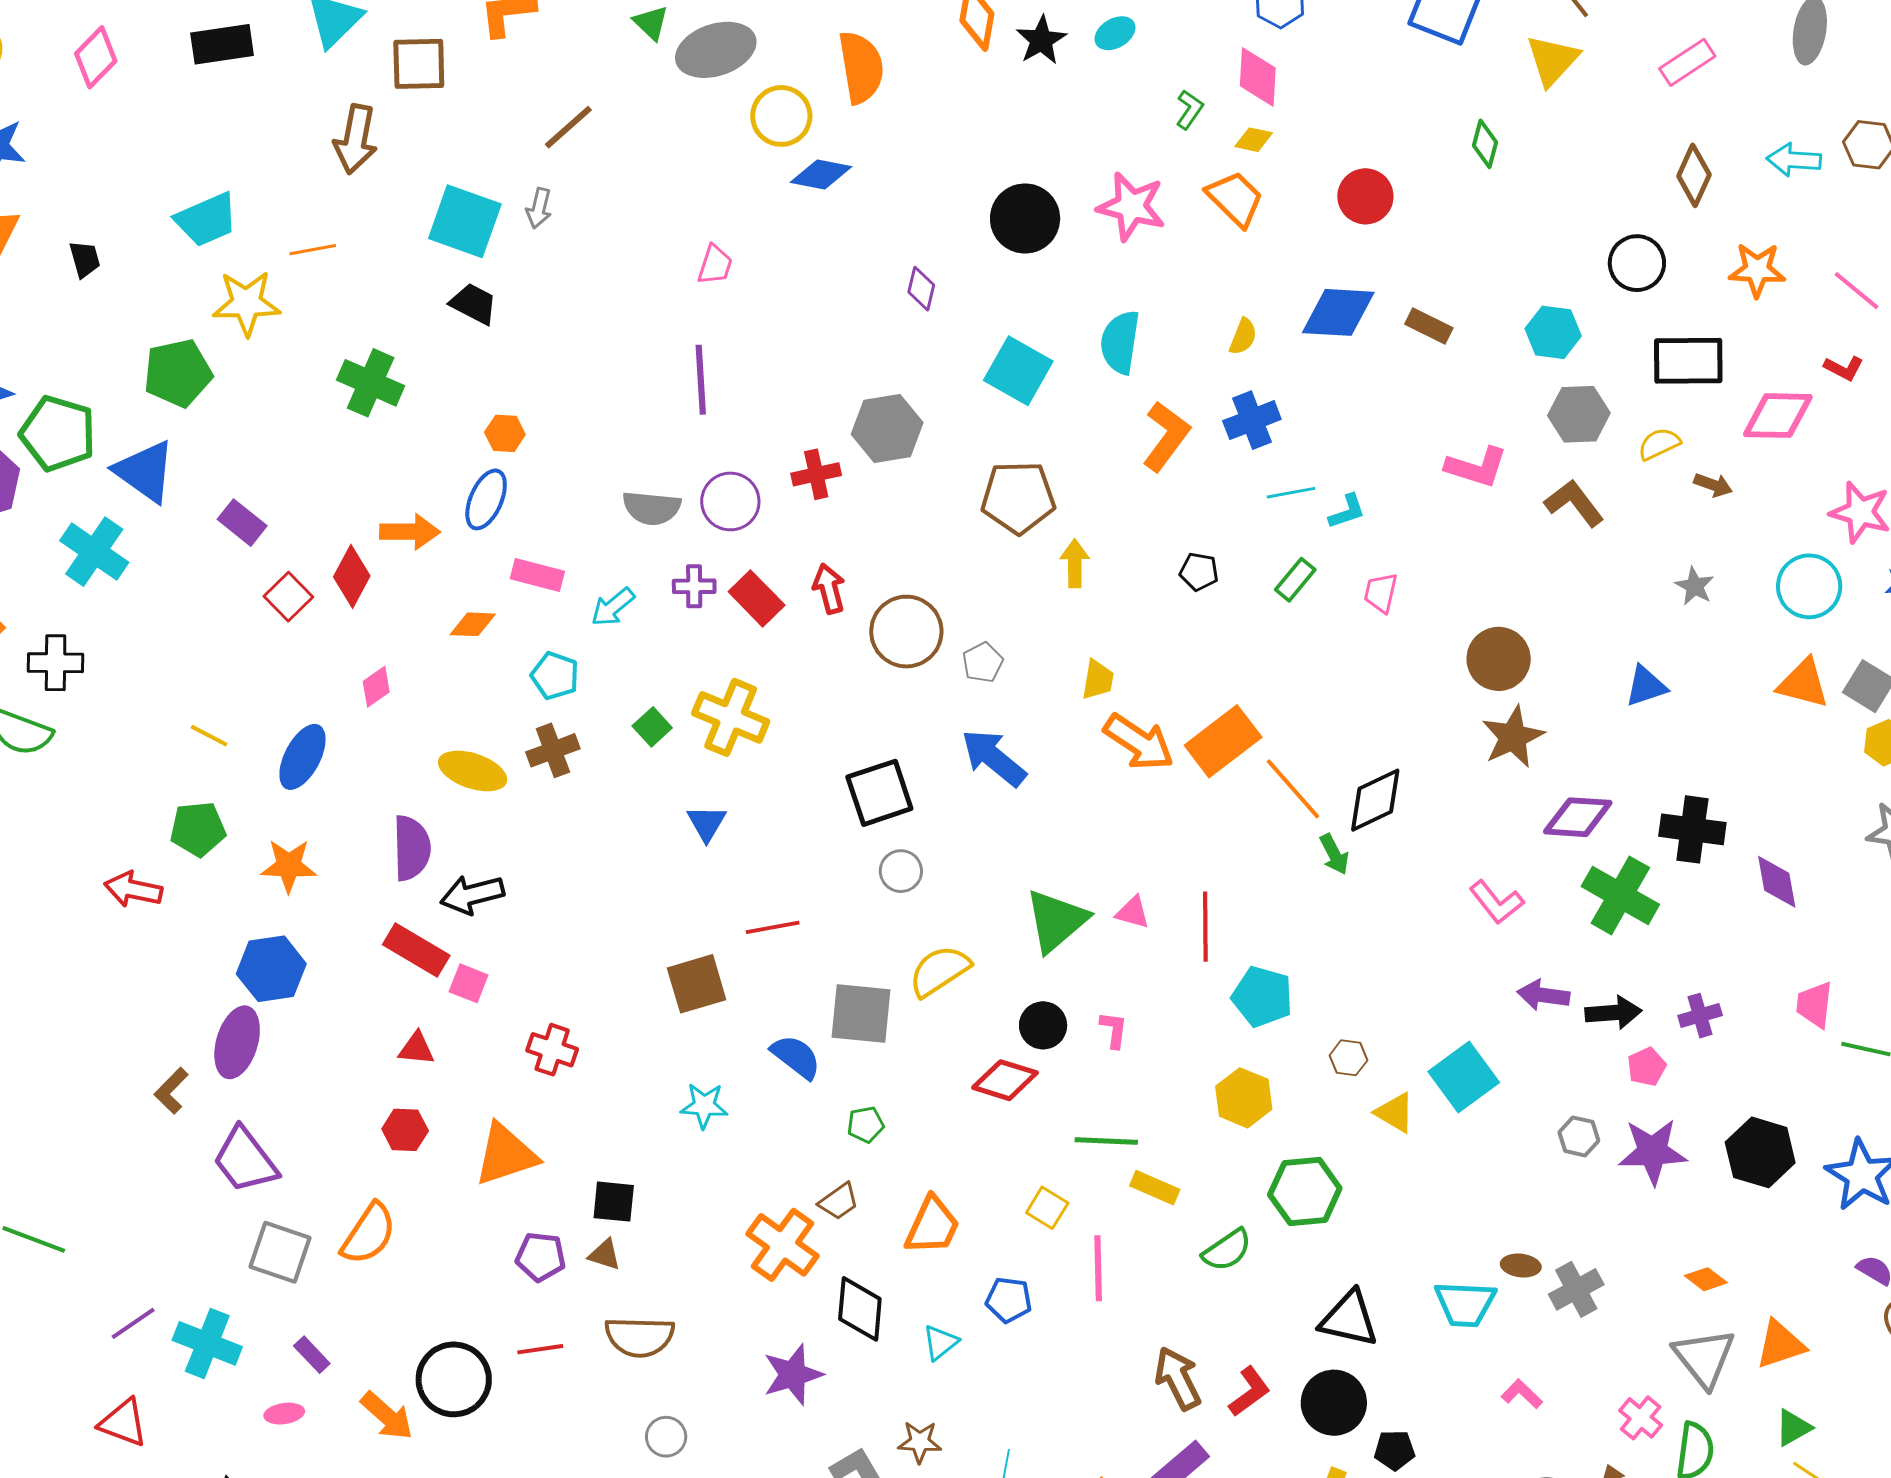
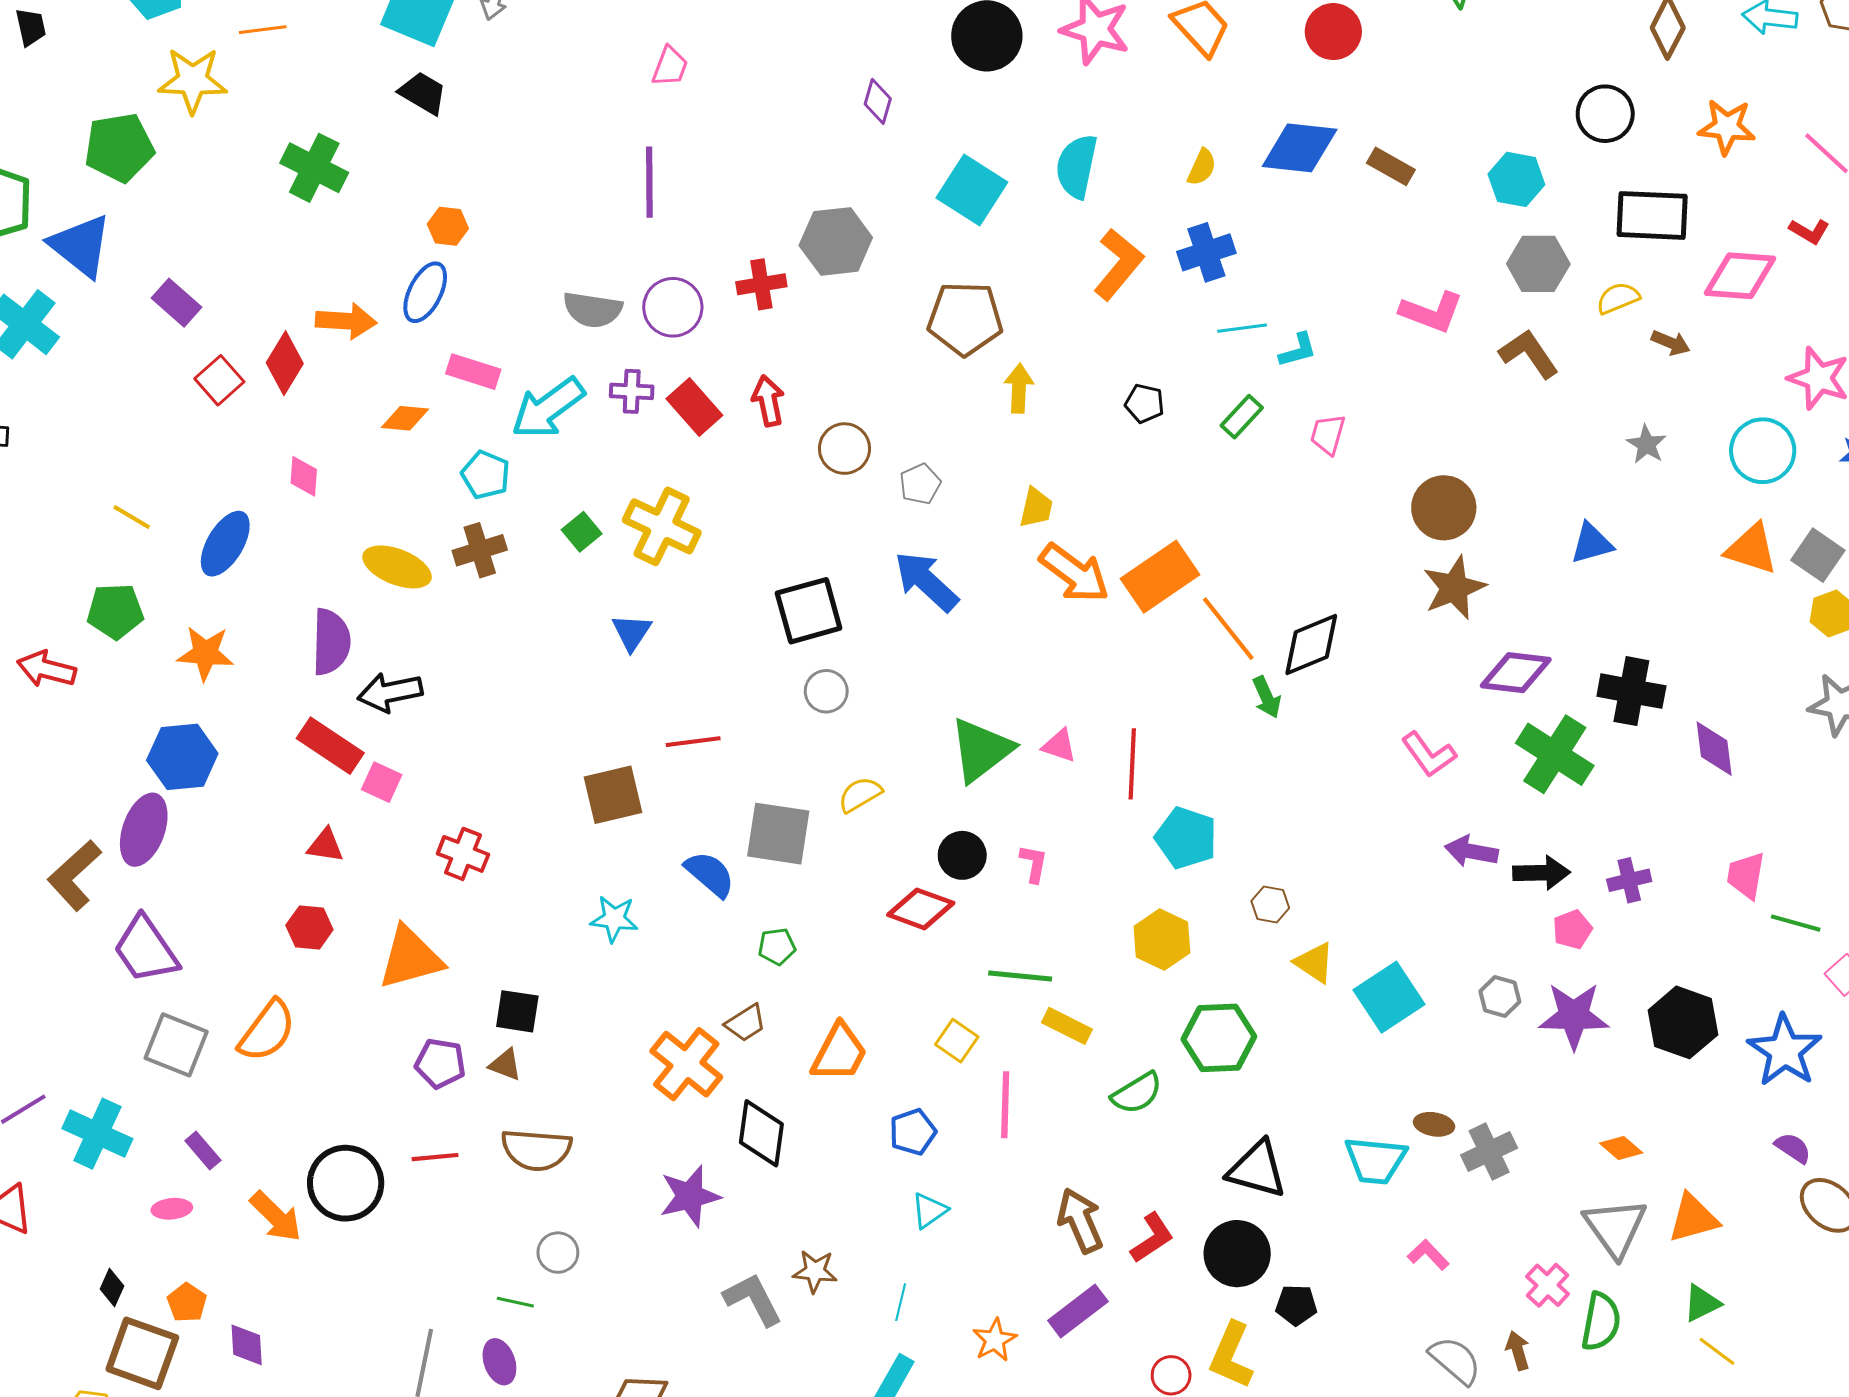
cyan arrow: (613, 607) -> (548, 408), size x1.6
brown circle: (906, 632) -> (844, 449), size x0.7
pink diamond: (376, 687) -> (304, 476), turned -54
yellow semicircle: (939, 971) -> (860, 795), size x0.7
cyan square: (1464, 1077) -> (1389, 997), moved
brown L-shape: (171, 1091) -> (74, 875), size x1.5
blue pentagon: (1009, 1300) -> (913, 1132), turned -30
cyan triangle: (940, 1342) -> (929, 1211), moved

